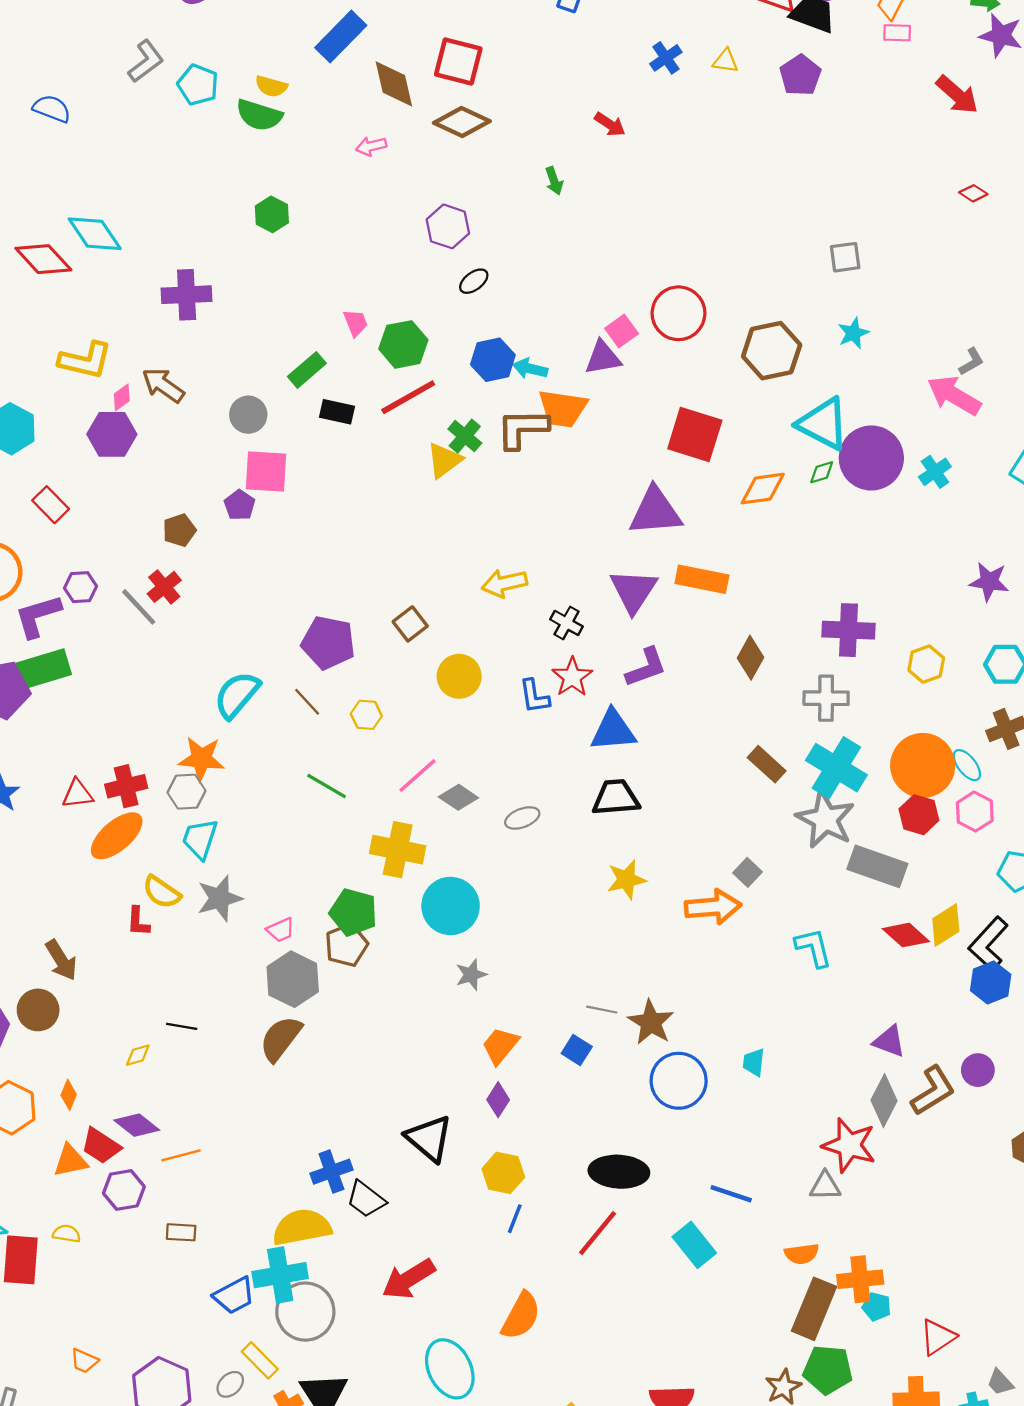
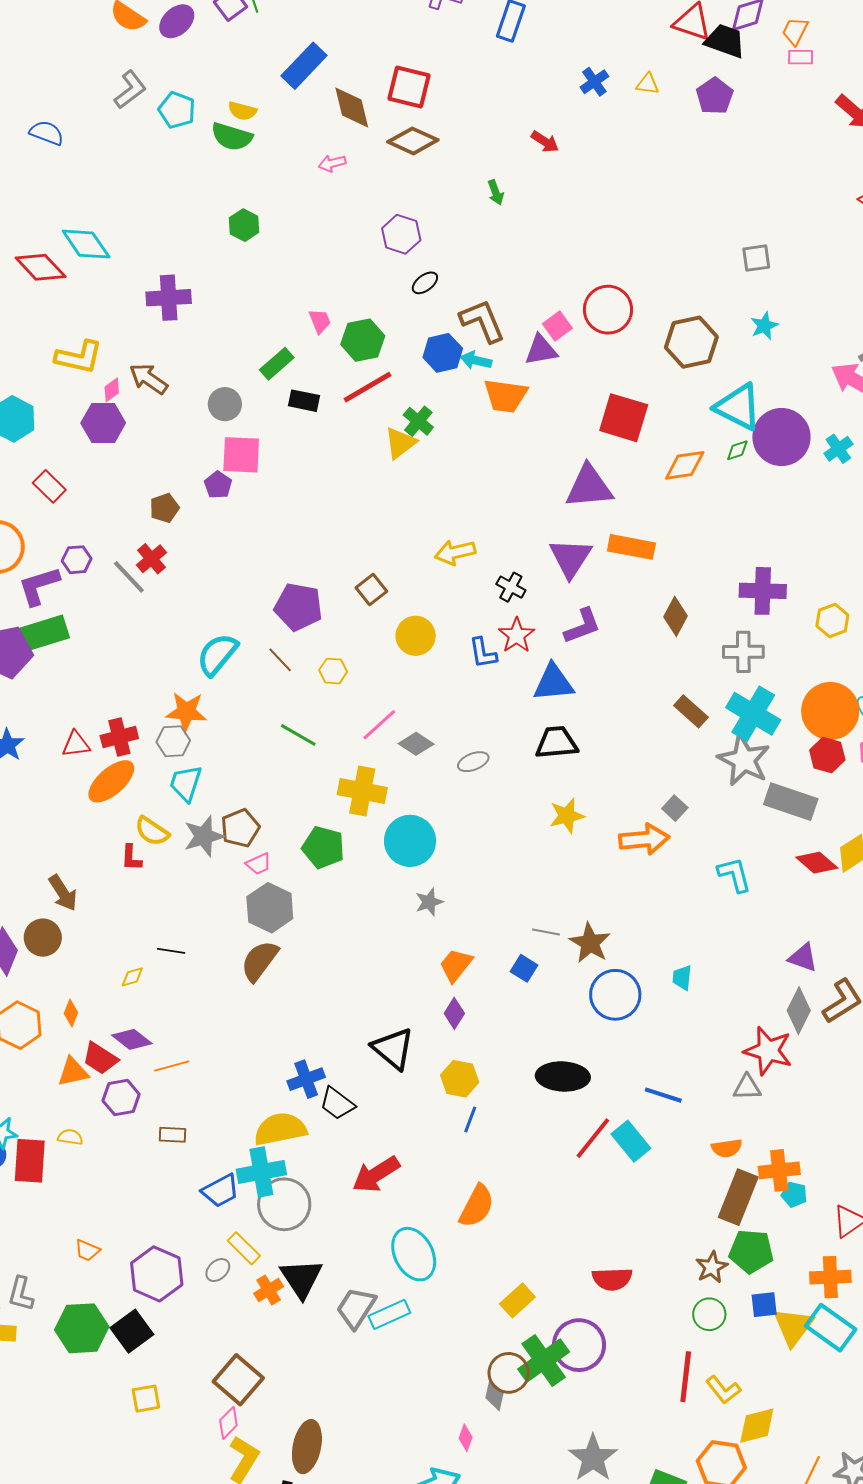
brown L-shape: (522, 429) -> (482, 321), moved, turned 69
brown pentagon: (346, 945) -> (240, 828), moved
red line: (598, 1233) -> (593, 1138), moved

